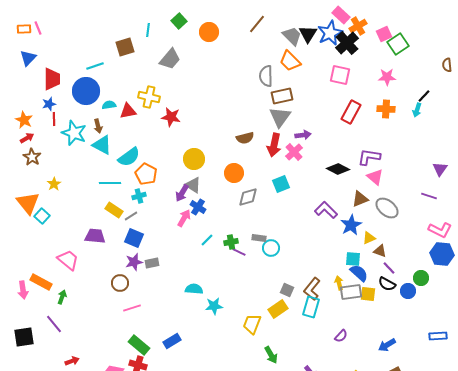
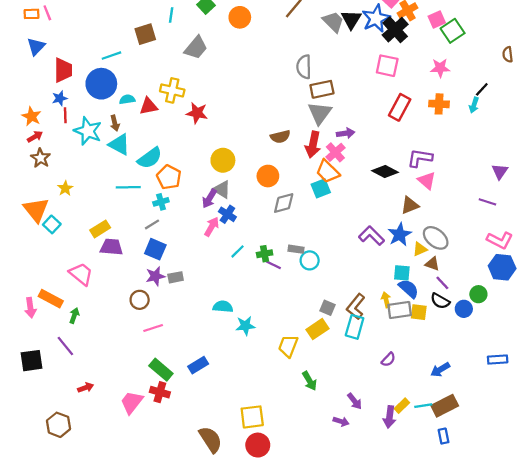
orange trapezoid: (290, 61) -> (328, 172), moved
gray ellipse: (387, 208) -> (436, 238), moved
yellow rectangle: (114, 210) -> (100, 229), moved, turned -66
purple L-shape: (326, 210) -> (371, 236), moved

